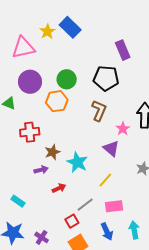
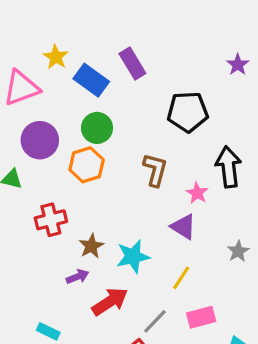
blue rectangle: (70, 27) -> (91, 80), moved
purple rectangle: (123, 50) -> (132, 63), moved
black pentagon: (106, 78) -> (188, 112), moved
cyan star: (77, 162) -> (133, 256), turned -30
red arrow: (59, 188) -> (110, 302), size x1.6

